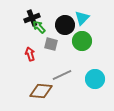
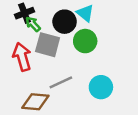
cyan triangle: (82, 18) -> (85, 13), turned -35
gray square: (51, 44) -> (48, 45), size x1.5
red arrow: (30, 54) -> (22, 57), size x1.6

